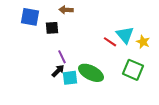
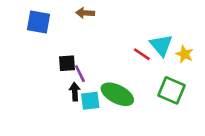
black square: (52, 28) -> (67, 63), moved
black arrow: (58, 71) -> (75, 92), turned -48

